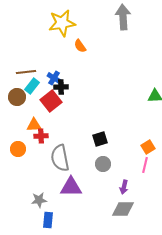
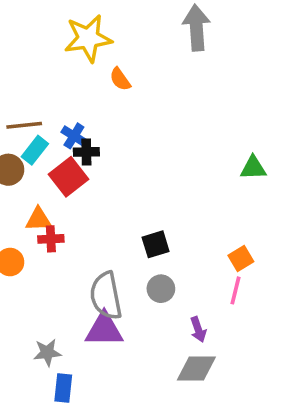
gray semicircle: (60, 158) -> (106, 296), moved
purple arrow: (124, 187) -> (198, 330), turned -32

